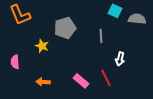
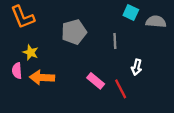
yellow star: (42, 46) -> (31, 52), moved
pink rectangle: (81, 81) -> (96, 81), moved
orange arrow: (43, 82) -> (42, 77), moved, size x1.5

